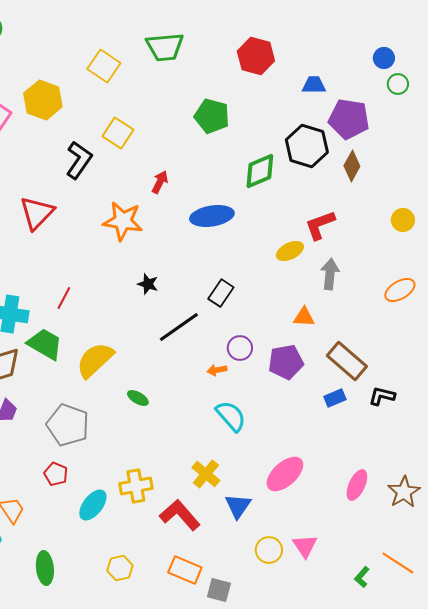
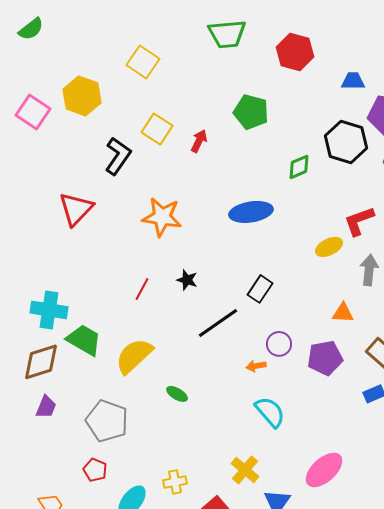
green trapezoid: (165, 47) -> (227, 34), moved
green diamond: (260, 171) -> (299, 167), size x0.7
red arrow: (160, 182) -> (199, 141), moved
red line: (64, 298) -> (142, 289), moved
yellow cross: (136, 486) -> (175, 482), size x0.7

